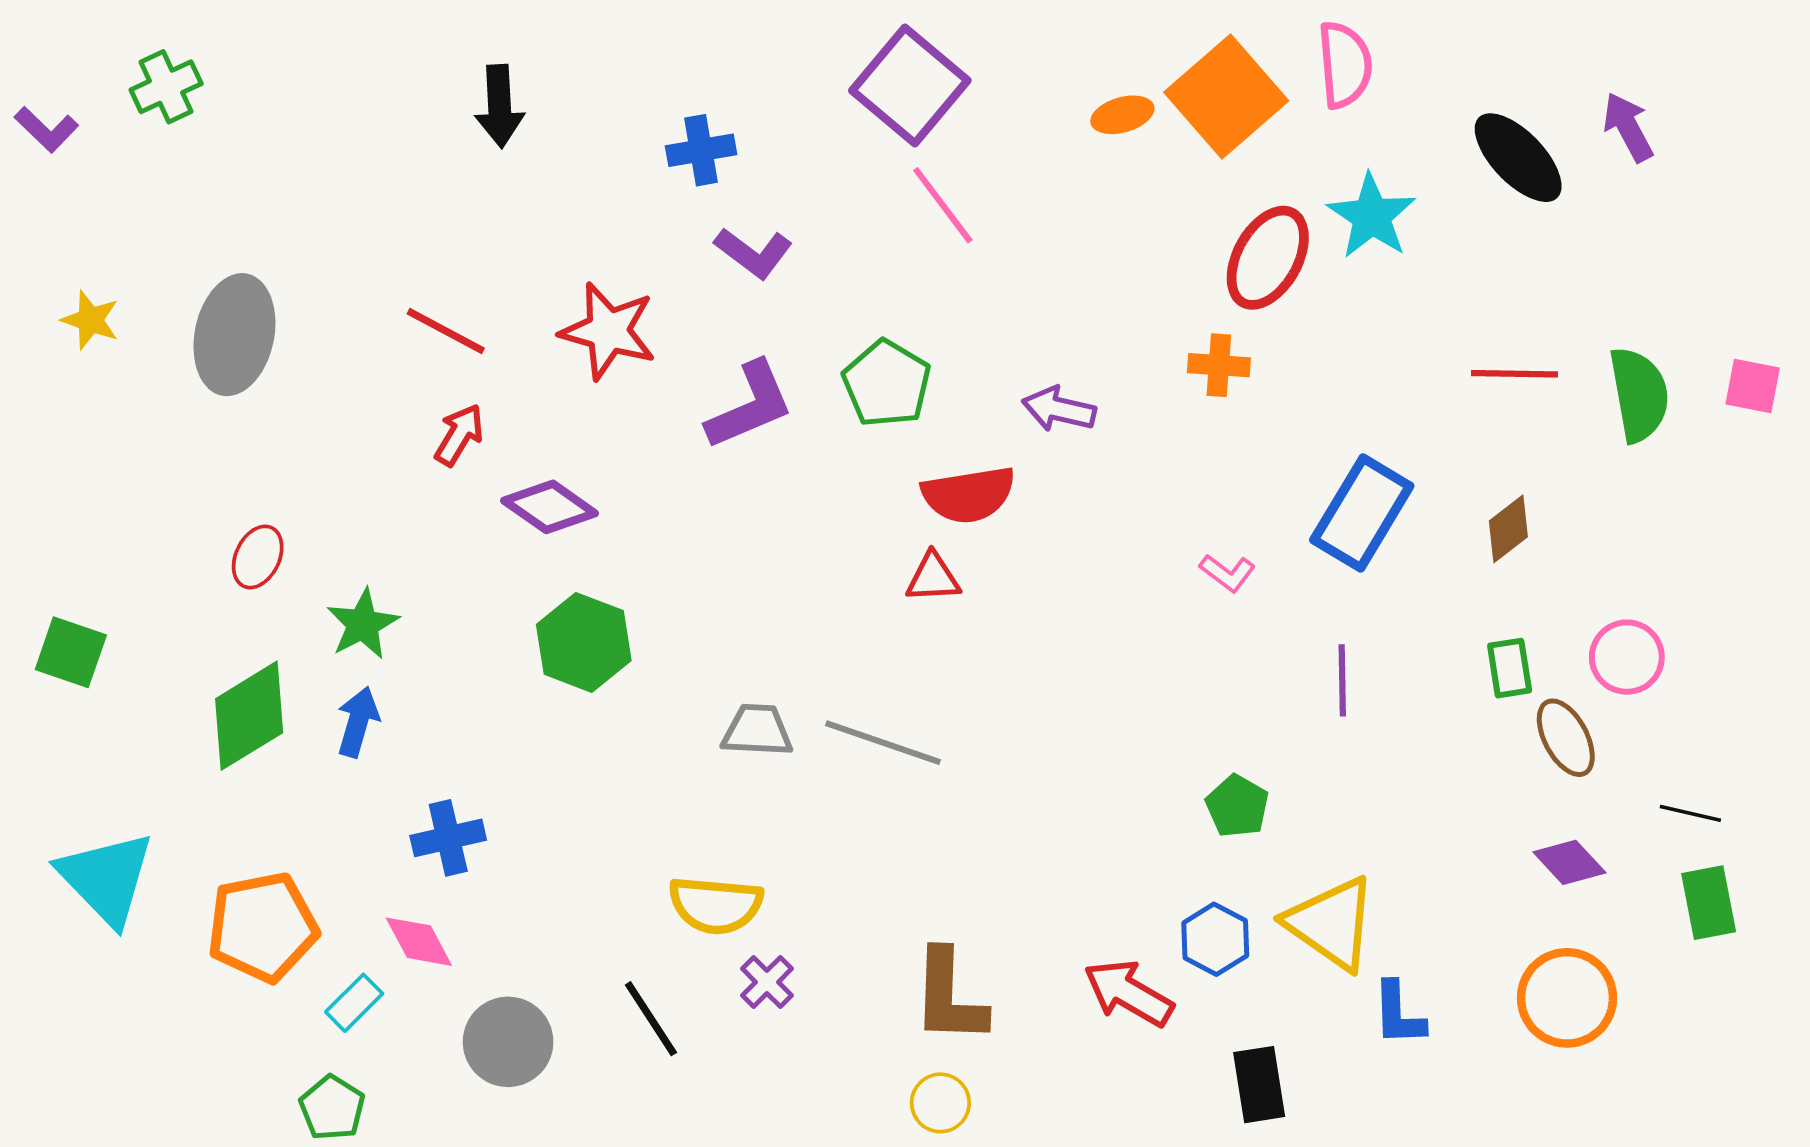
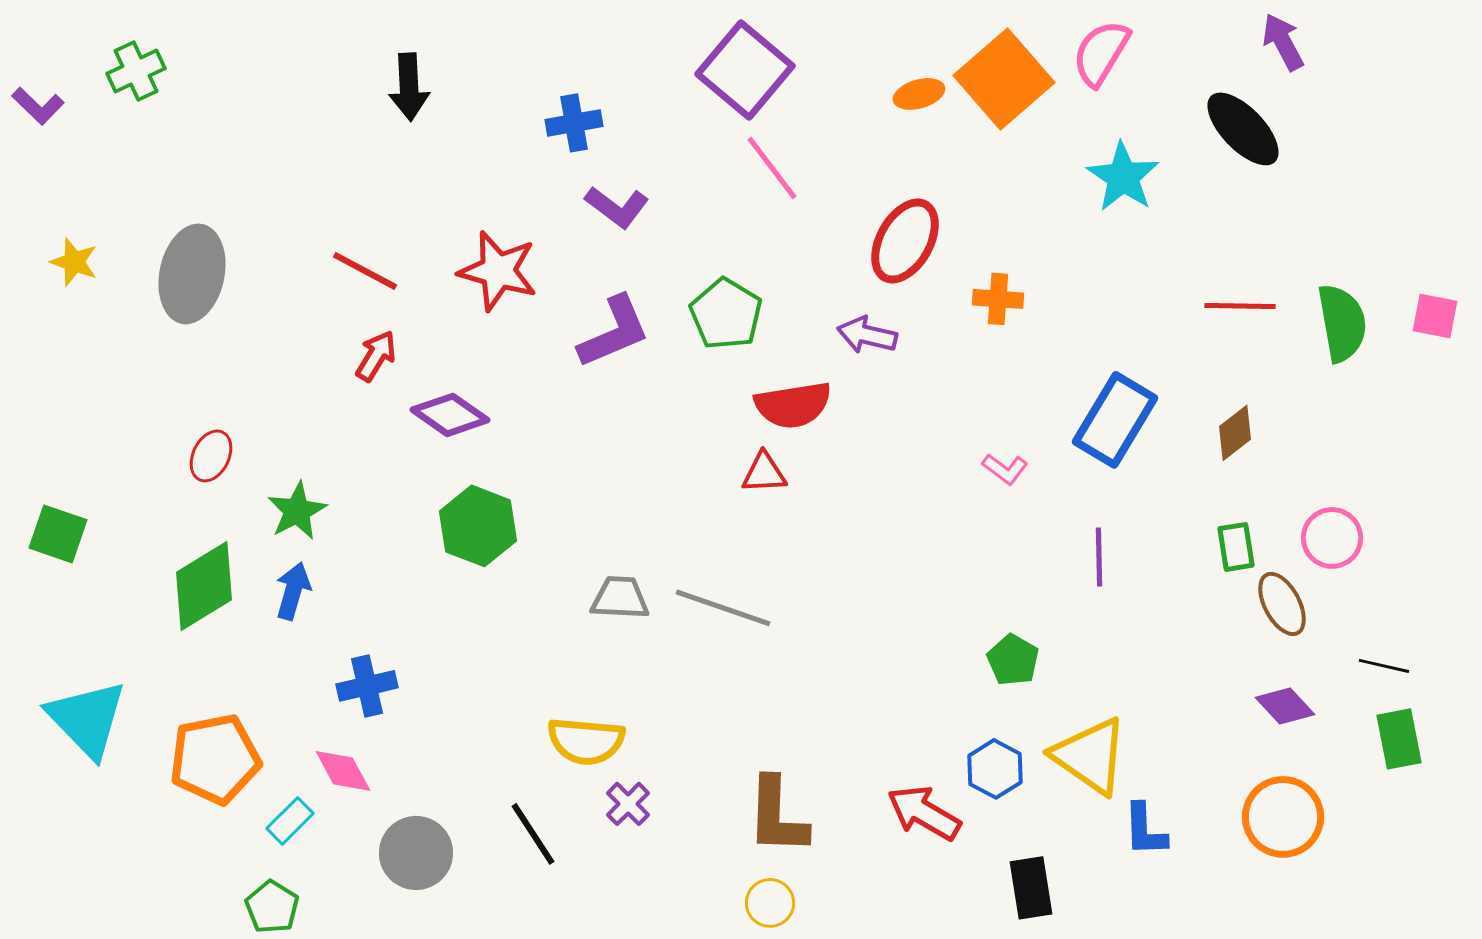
pink semicircle: (1345, 65) -> (1101, 53), turned -144
purple arrow: (1628, 127) -> (1283, 42), moved
red ellipse: (1268, 258) -> (905, 241), moved

